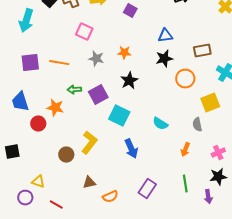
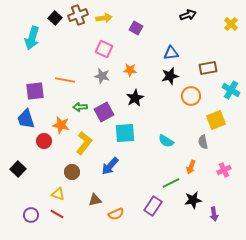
pink square: (84, 32) -> (104, 49), moved
purple square: (30, 63) -> (35, 91), moved
cyan square: (119, 116) -> (125, 133), turned -30
yellow L-shape: (89, 143) -> (84, 143), moved
blue arrow: (131, 149) -> (110, 166), moved, turned 66
black square: (12, 152) -> (18, 169), turned -35
black star: (218, 177) -> (193, 200), moved
yellow triangle: (38, 182) -> (58, 194), moved
green line: (185, 184) -> (171, 183), moved, turned 72
red line: (56, 205) -> (57, 214), moved

